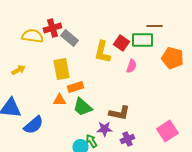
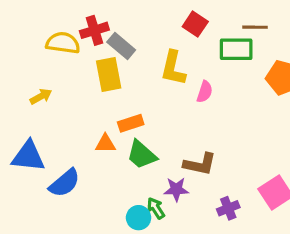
red square: (121, 43) -> (195, 24), moved
pink semicircle: (131, 66) -> (205, 92), moved
yellow rectangle: (61, 69) -> (109, 74), moved
purple cross: (127, 139) -> (228, 208), moved

